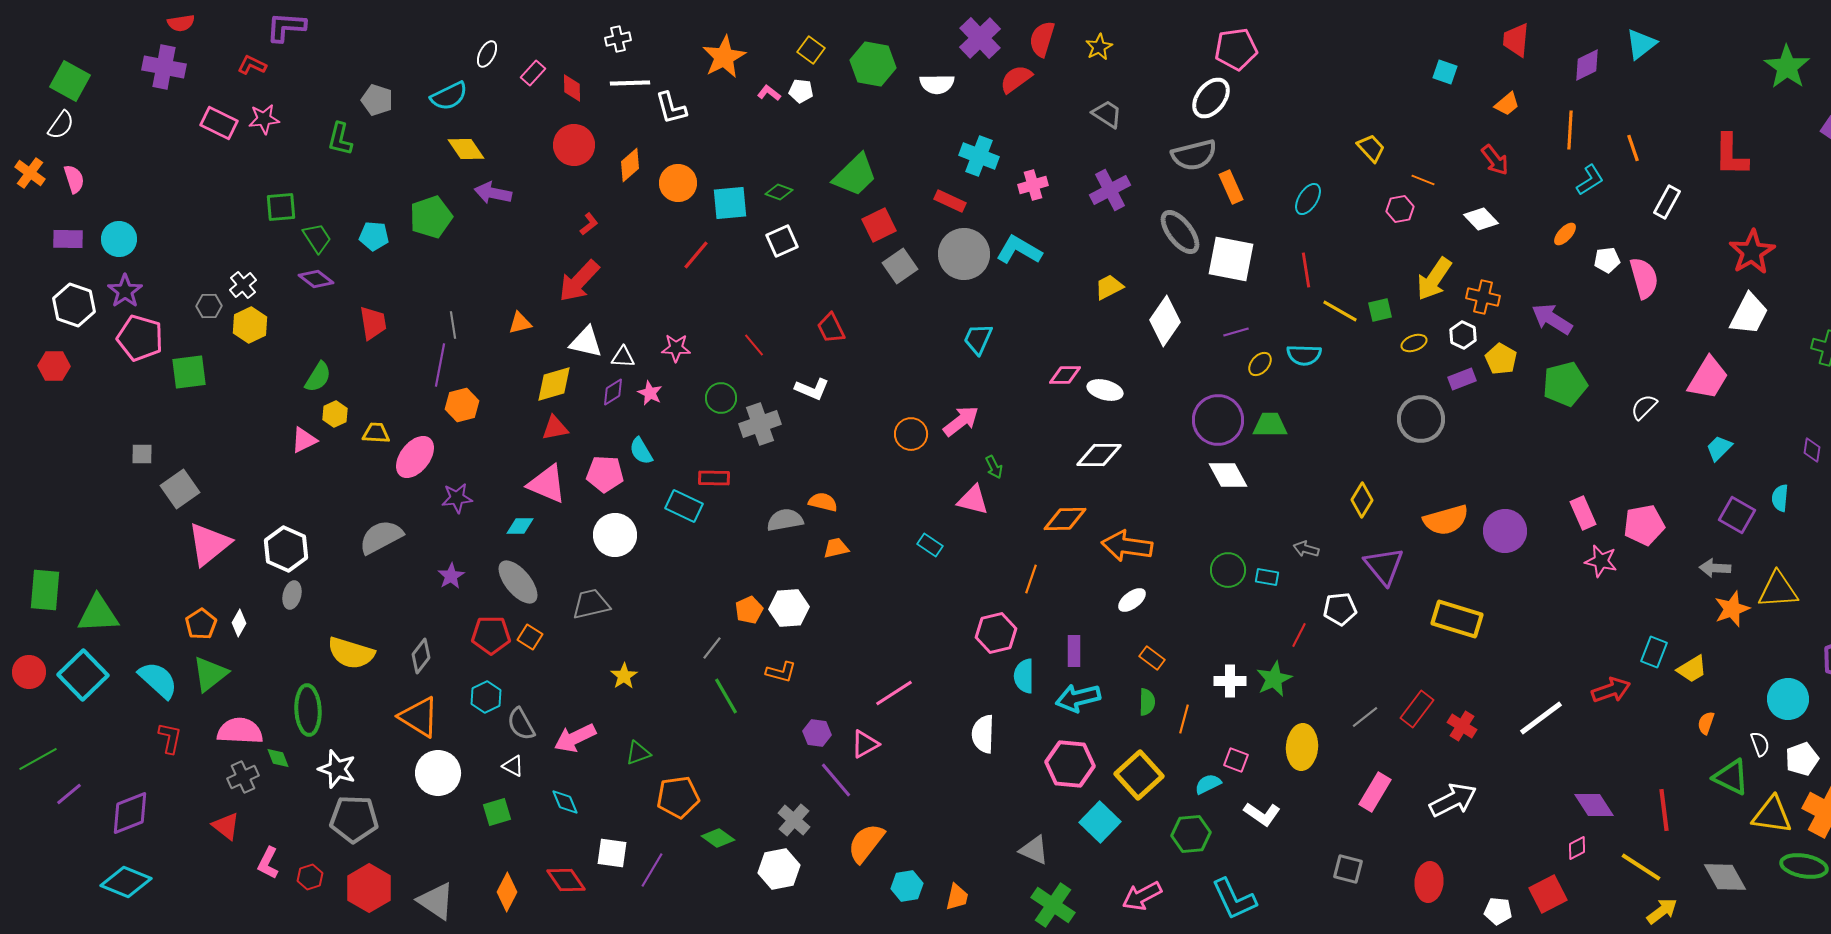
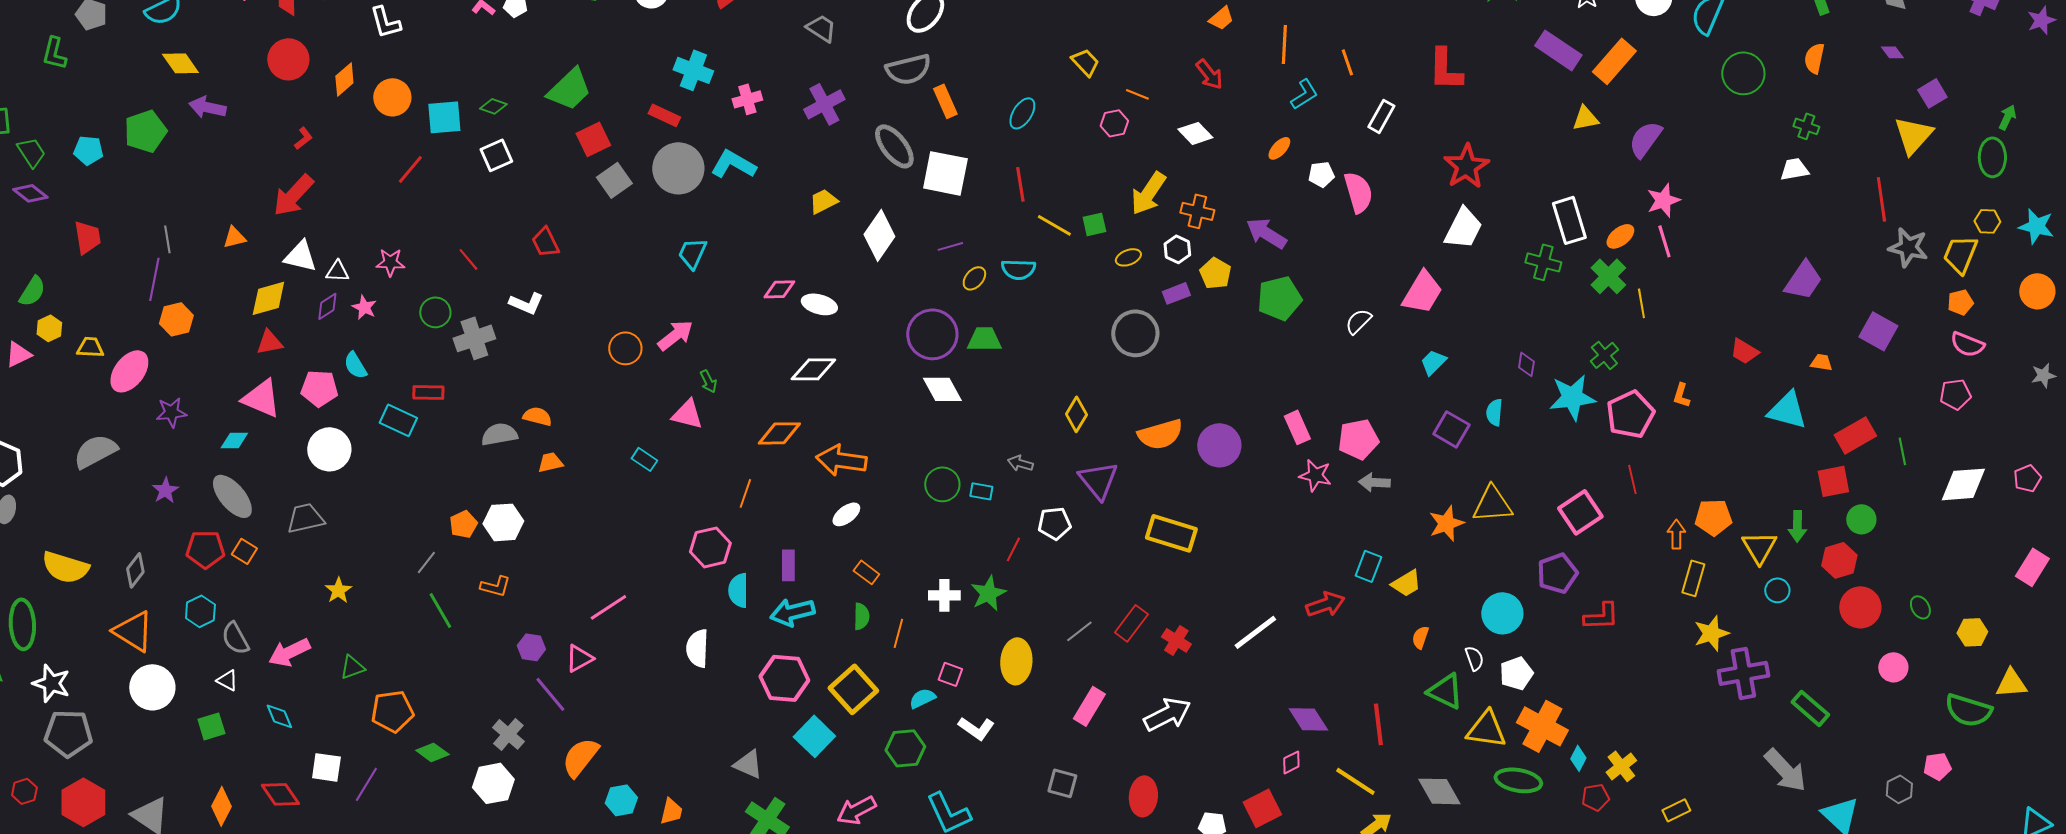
gray arrow: (1715, 568) -> (1374, 482), moved

